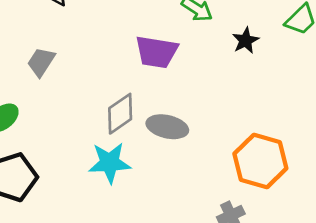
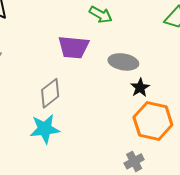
black star: (246, 40) -> (140, 88), moved
gray ellipse: (167, 127) -> (123, 62), moved

